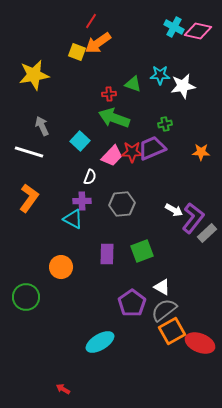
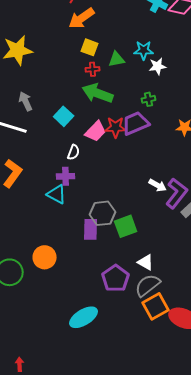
yellow square: (77, 52) -> (90, 47), moved
green triangle: (133, 84) -> (117, 59), turned -30
white star: (183, 86) -> (158, 66), moved, size x0.7
gray hexagon: (122, 204) -> (103, 213), moved
orange circle: (61, 267) -> (45, 257), moved
red arrow: (63, 389) -> (20, 364), moved, turned 56

